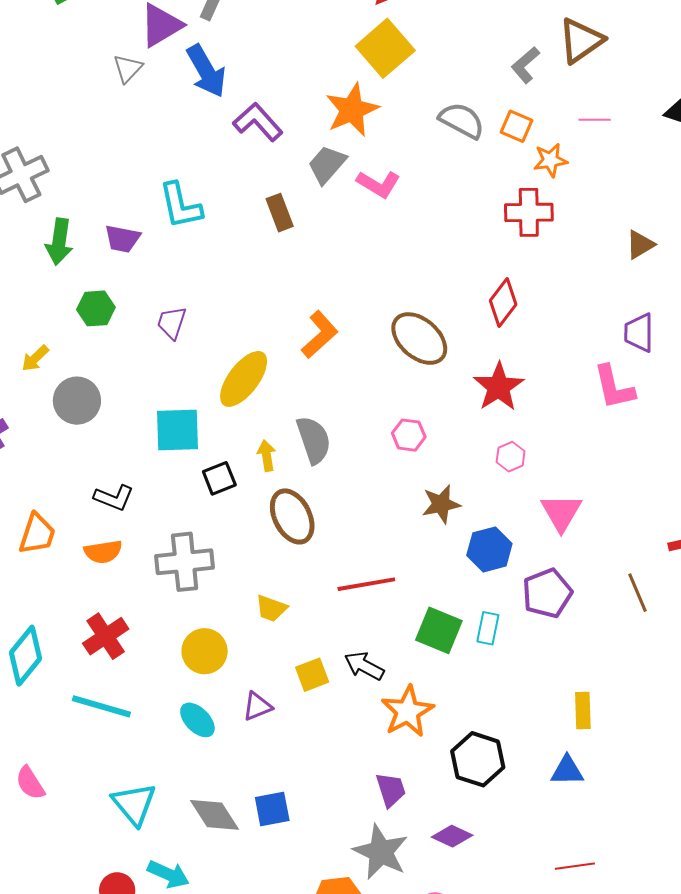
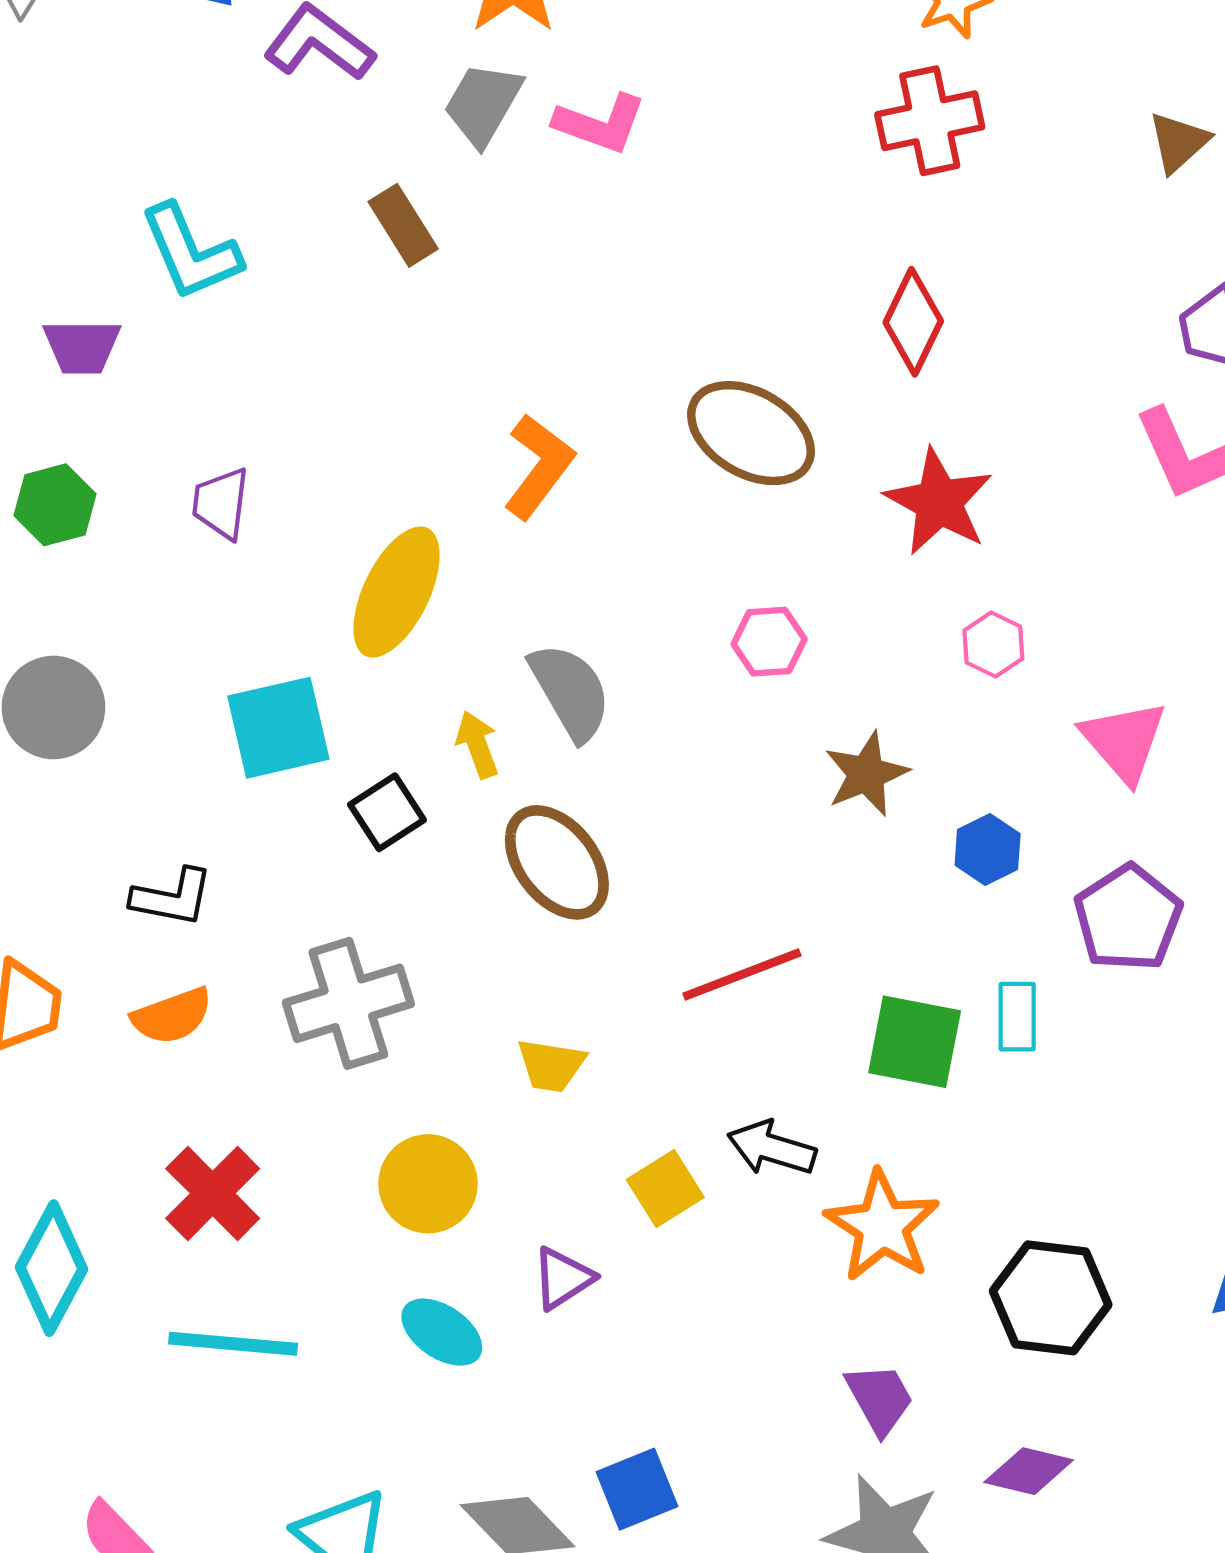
blue hexagon: (489, 549) -> (988, 850), size x0.7

